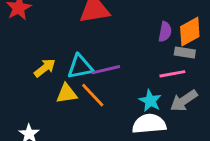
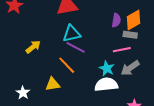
cyan triangle: (80, 67) -> (72, 34), moved
purple line: (106, 70) -> (76, 47), turned 42
yellow triangle: (67, 94) -> (53, 84), moved

